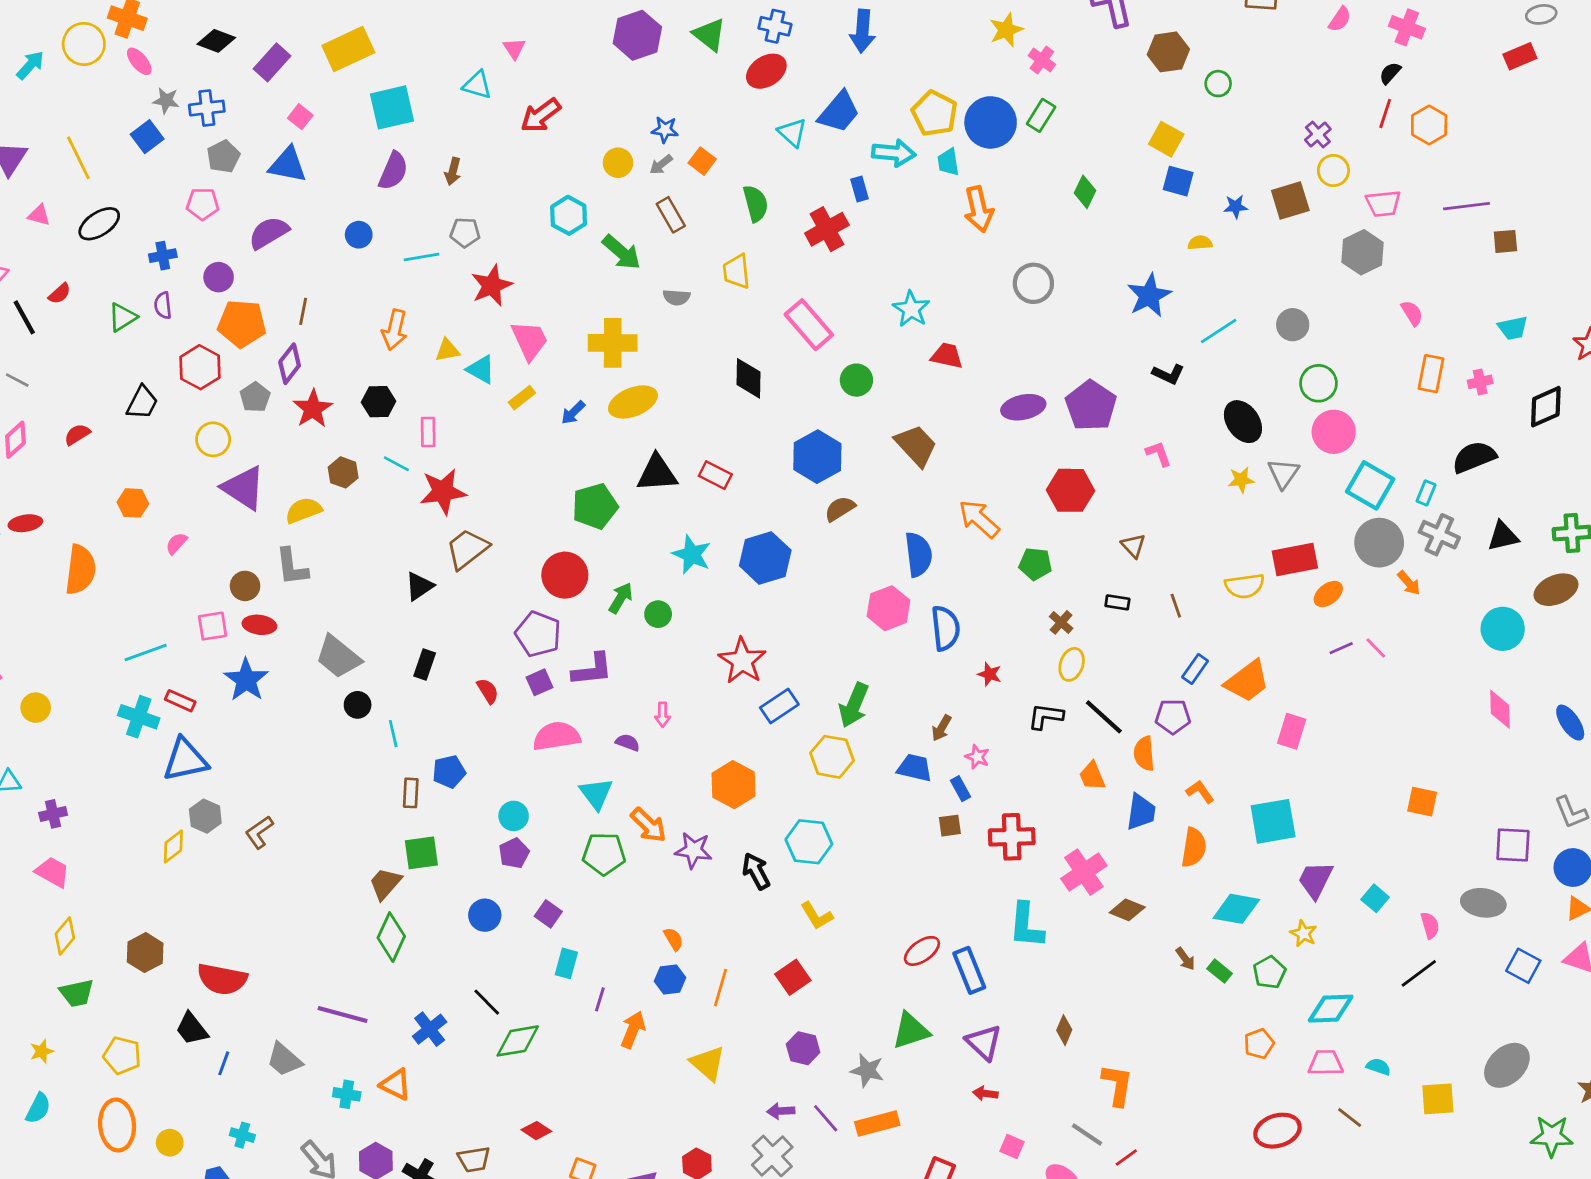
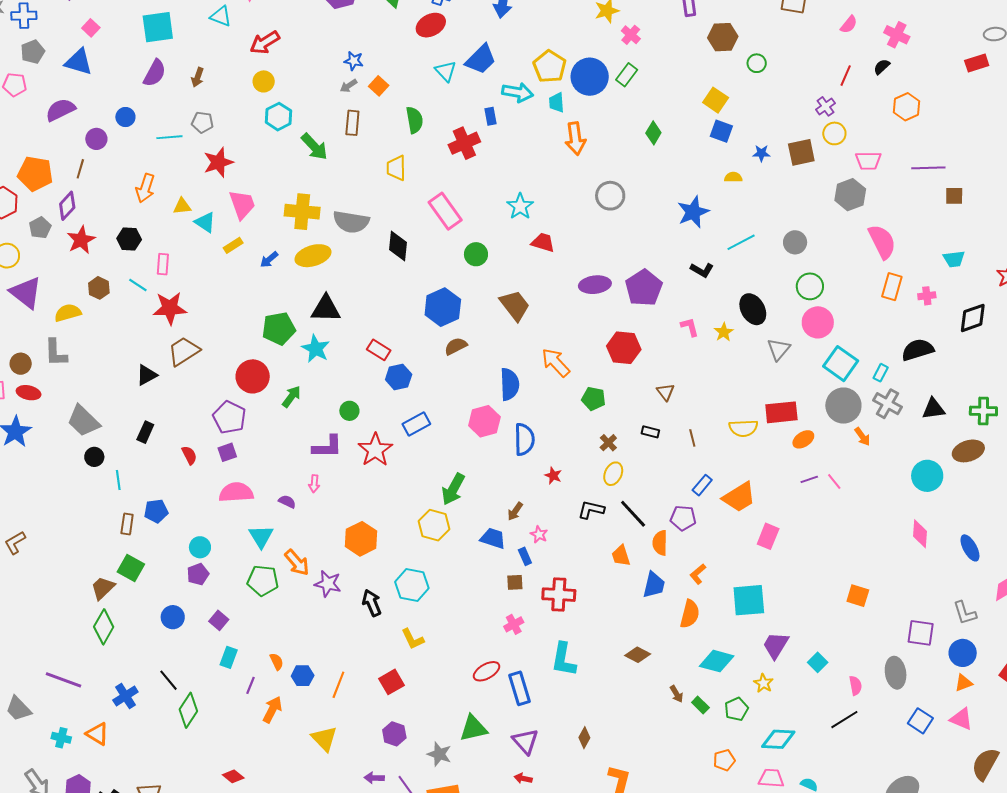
red line: (1385, 114) -> (846, 76), moved
yellow circle: (618, 163) -> (264, 81), moved
brown rectangle: (671, 215) -> (352, 123), turned 30
purple circle: (219, 277) -> (96, 139), moved
gray semicircle: (677, 297) -> (351, 222), moved, size x1.8
pink semicircle: (1412, 313) -> (882, 242), size x1.8
red rectangle: (715, 475) -> (379, 350), moved
yellow star: (1241, 480) -> (724, 332), moved, turned -30
cyan star: (692, 555) -> (316, 349), moved
blue hexagon: (765, 558) -> (399, 377), size x0.7
green circle: (658, 614) -> (349, 411), moved
purple L-shape: (592, 670) -> (327, 447), moved
blue rectangle: (779, 706) -> (416, 424), moved
orange L-shape: (1200, 792) -> (698, 574), turned -100
green square: (421, 853) -> (131, 568), turned 32
pink cross: (1084, 872) -> (514, 624), moved, size x0.6
gray ellipse: (1483, 903) -> (896, 673), turned 68
orange semicircle: (673, 939) -> (277, 662), moved
green diamond: (518, 1041) -> (188, 710), turned -52
red diamond: (536, 1131) -> (233, 776), moved

